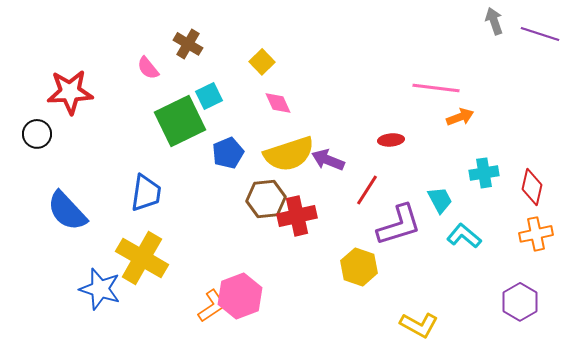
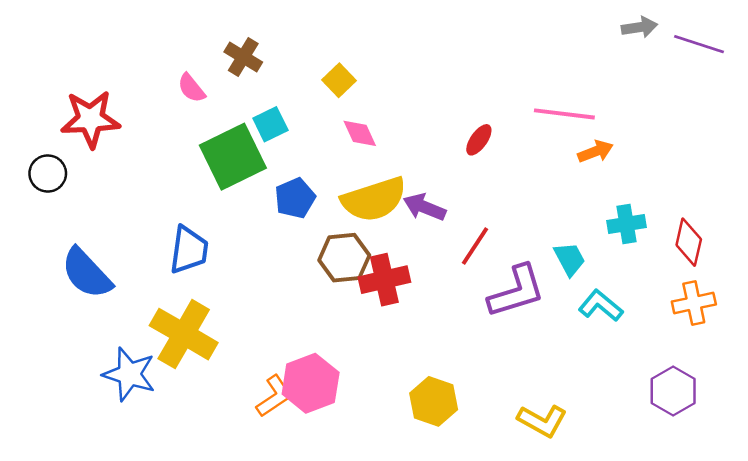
gray arrow: (494, 21) -> (639, 27), turned 100
red ellipse: (391, 140) -> (479, 140), moved, turned -50
yellow hexagon: (359, 267) -> (434, 401), moved

